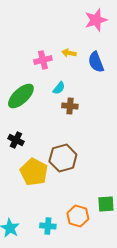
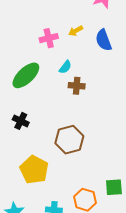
yellow arrow: (69, 53) -> (76, 31), turned -40
yellow pentagon: (34, 172) -> (34, 170), moved

